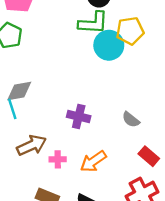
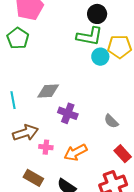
cyan circle: (109, 45) -> (100, 57), size x0.7
gray diamond: (19, 91) -> (48, 91), moved

